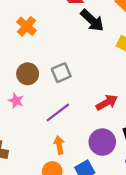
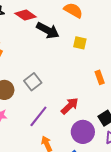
red arrow: (107, 102) -> (70, 106), moved

